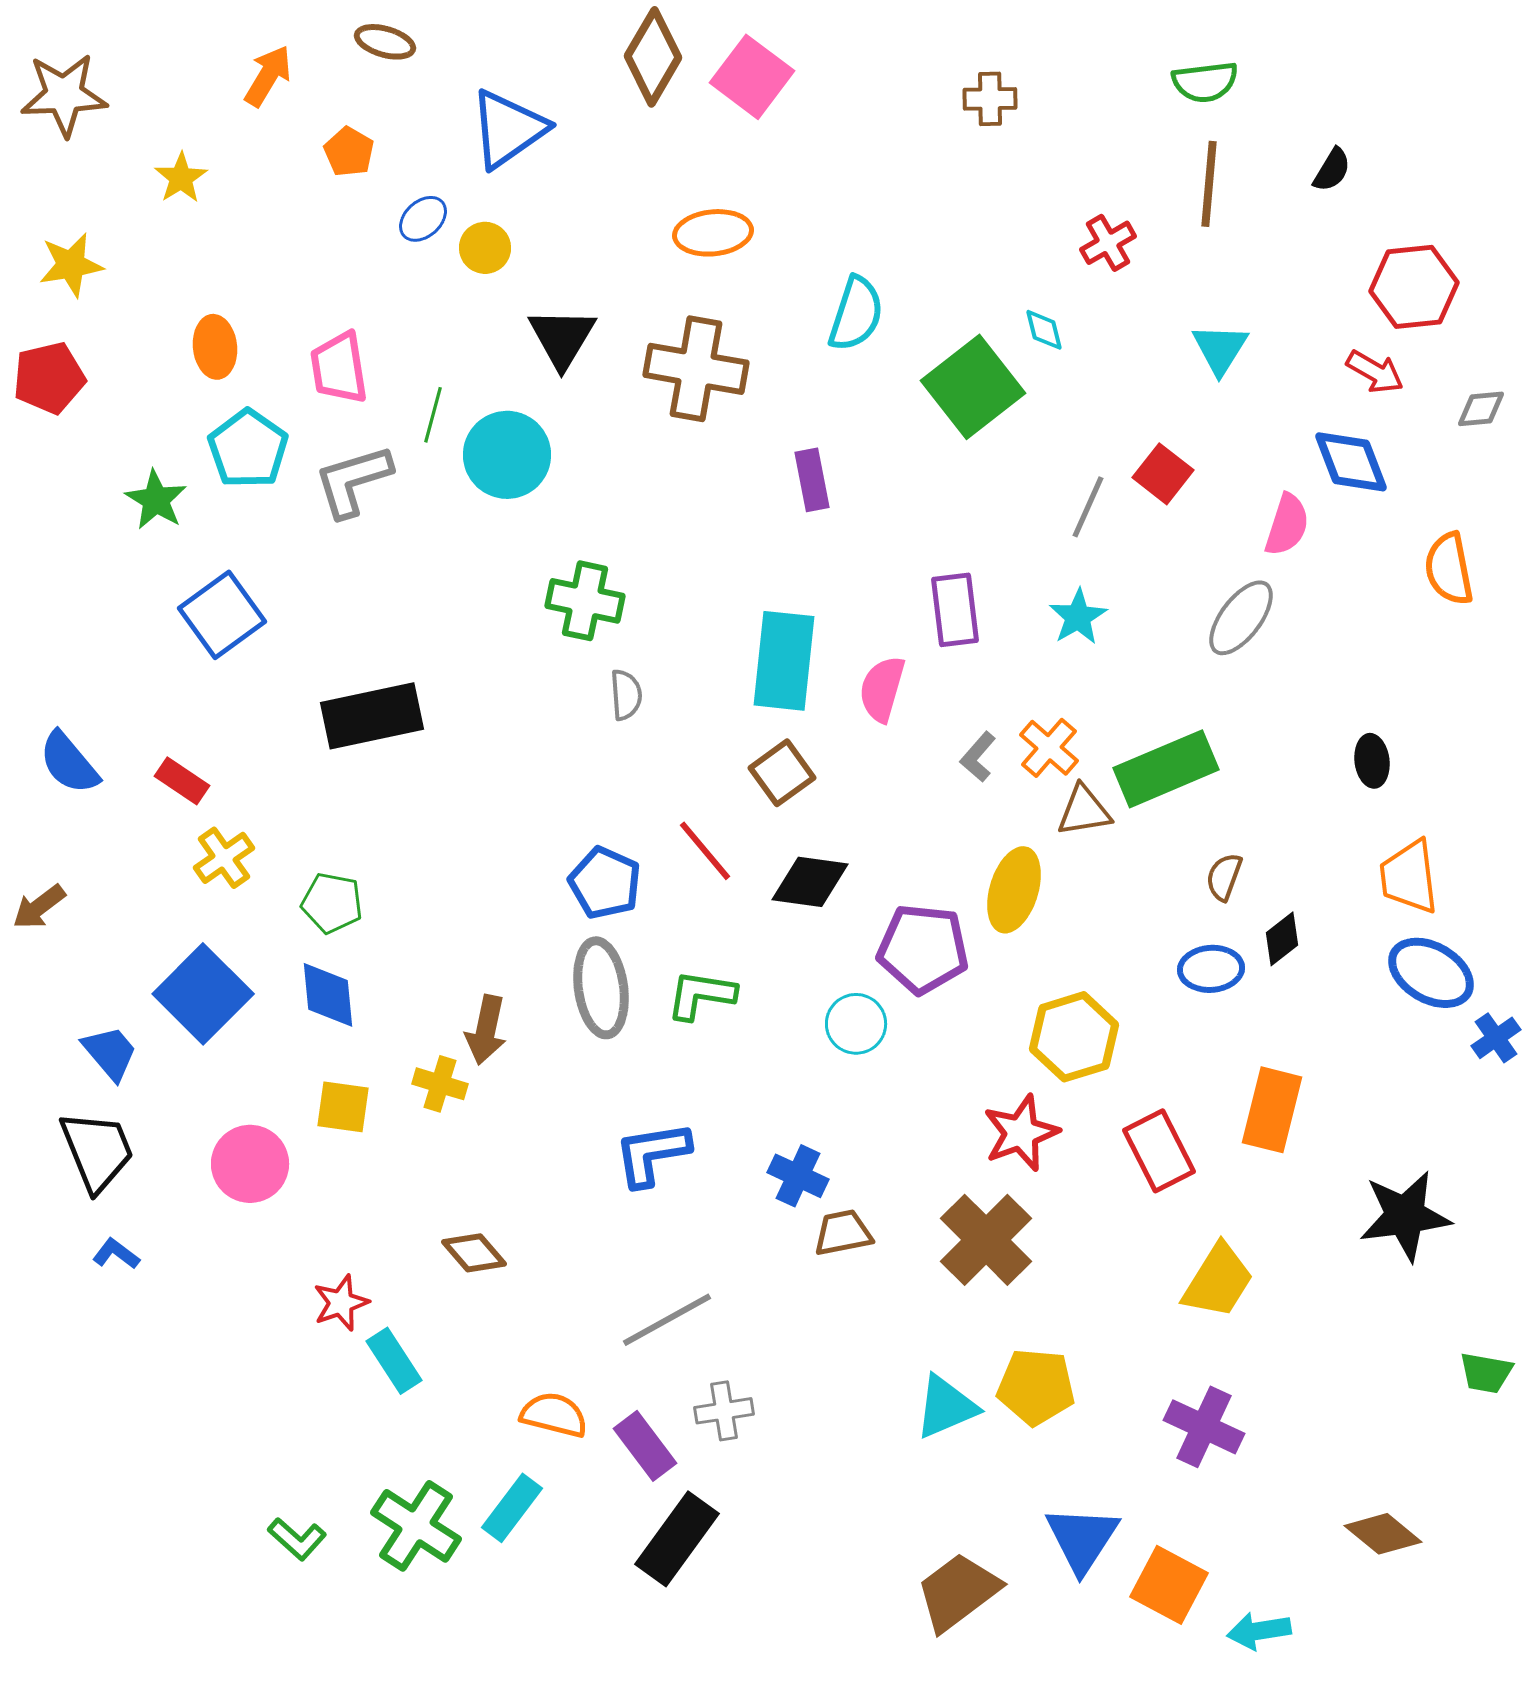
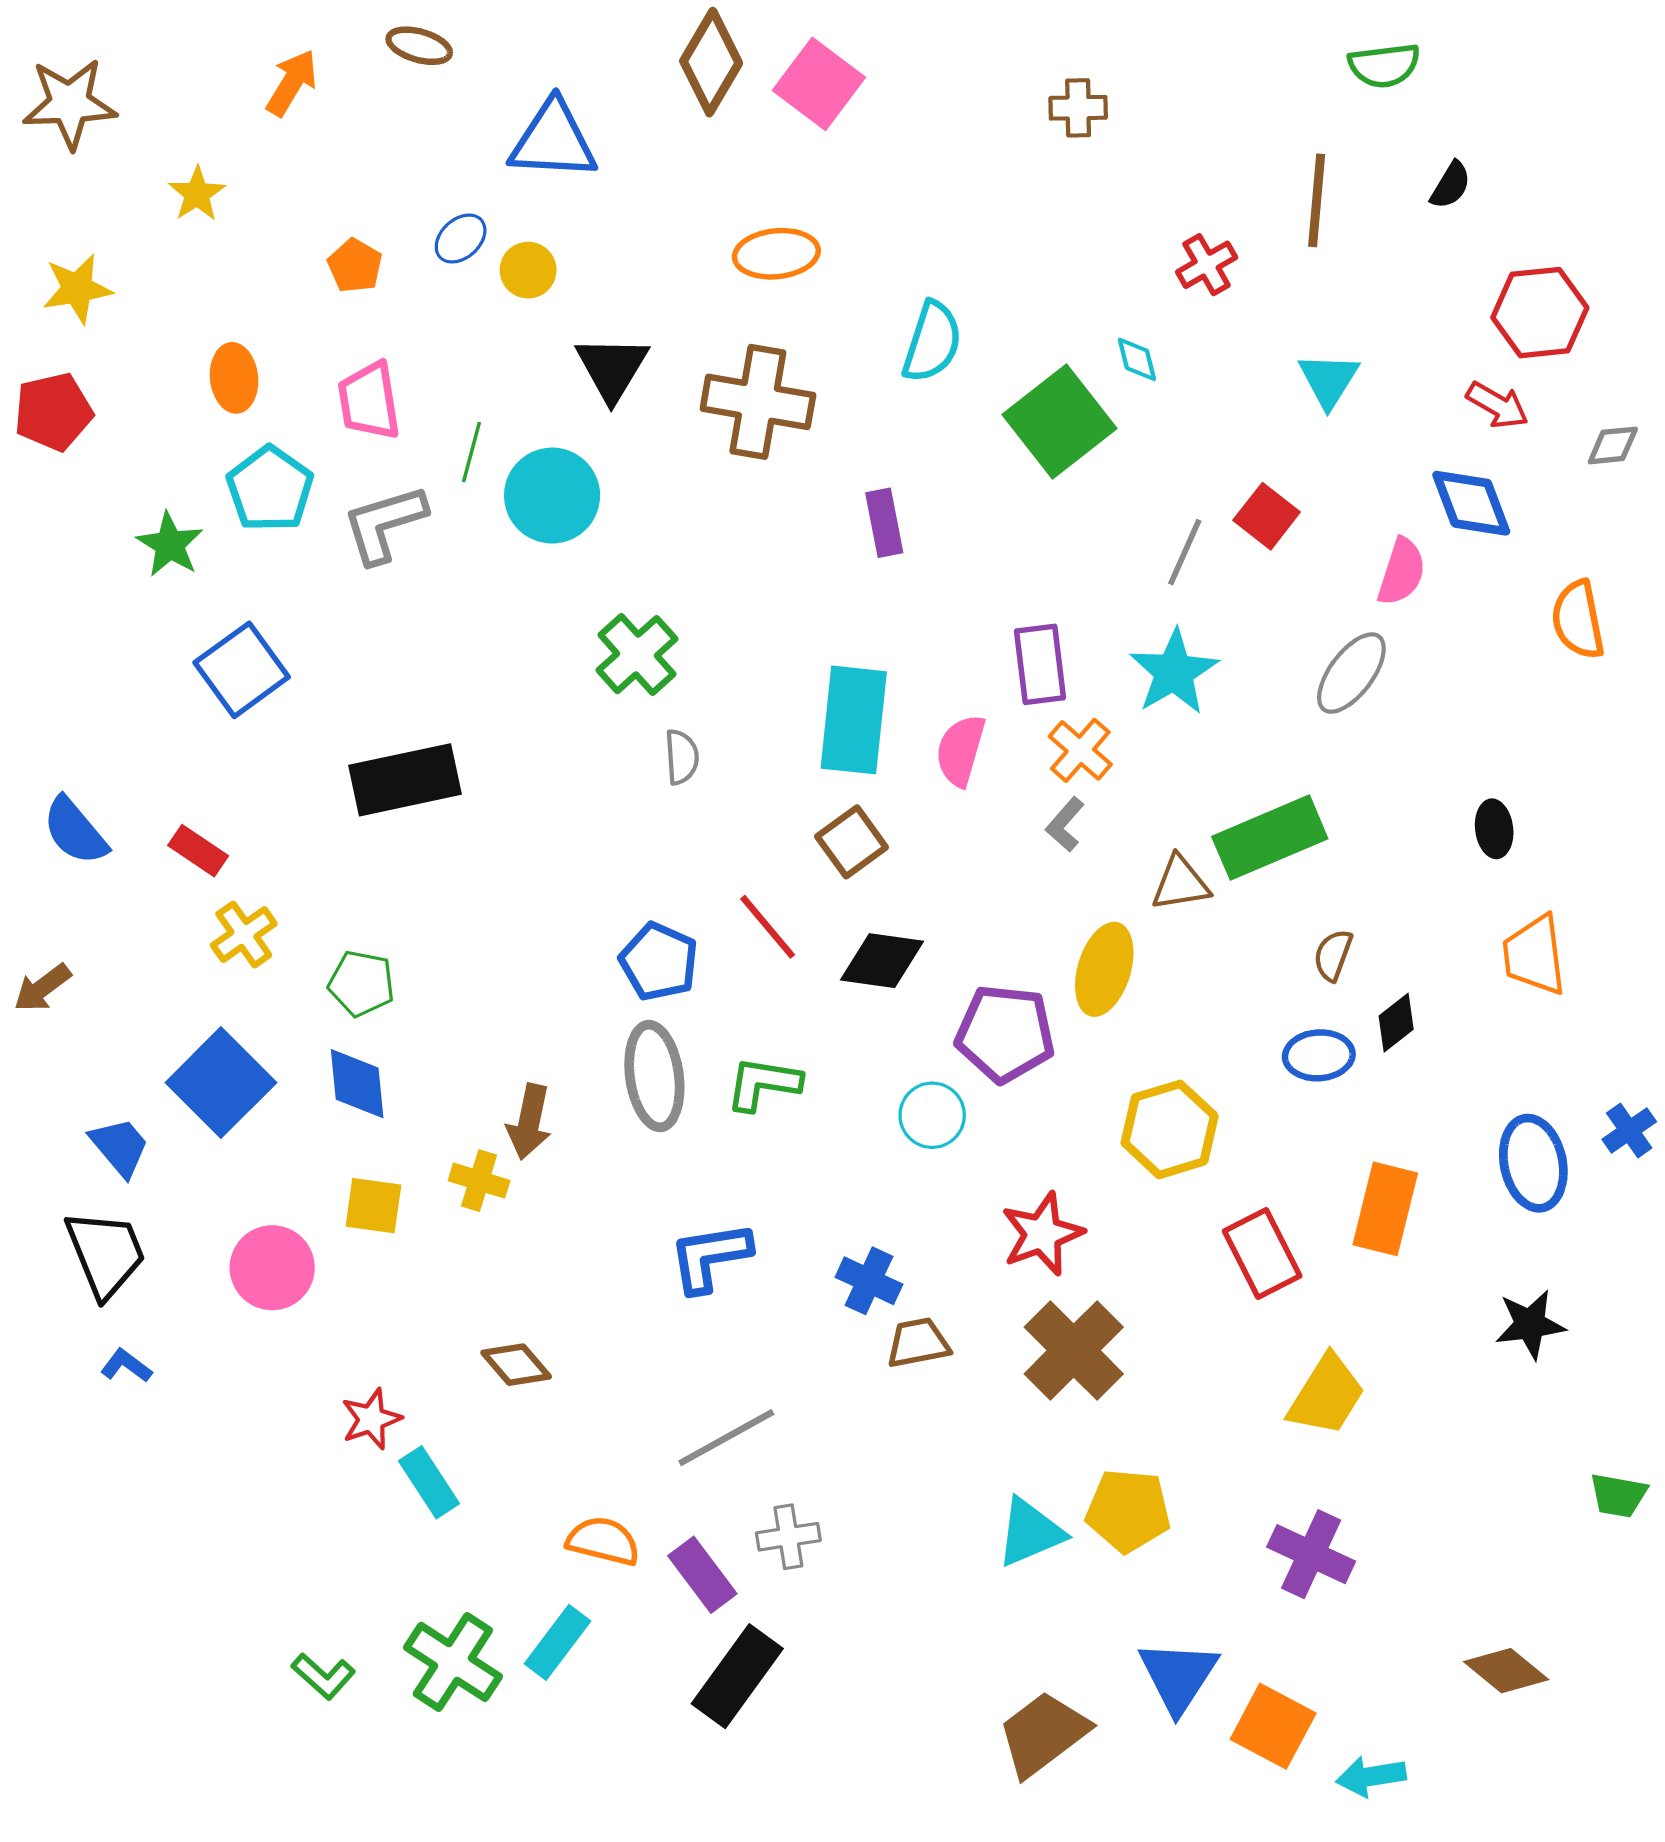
green semicircle: (1205, 82) -> (1384, 65), moved
blue triangle: (508, 129) -> (553, 140), turned 38
orange pentagon: (349, 152) -> (355, 266), moved
green cross: (585, 601) -> (637, 655), turned 36
cyan star: (1078, 617) -> (1174, 672), size x1.4
orange cross: (1049, 748) -> (1080, 750), moved
blue ellipse: (1431, 973) -> (1533, 1163), moved, turned 48
red star: (1021, 1133) -> (1042, 1234), moved
black star: (1405, 1216) -> (1530, 1324), size x0.7

